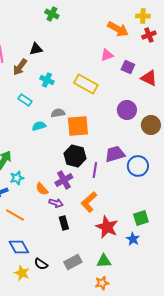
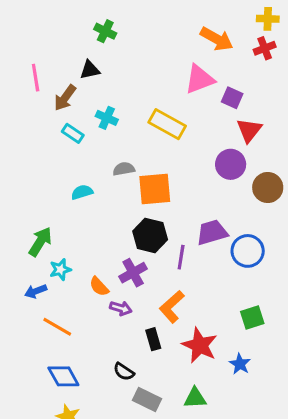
green cross: (52, 14) -> (105, 31), moved
yellow cross: (143, 16) -> (268, 19), moved
pink triangle: (107, 55) -> (200, 79), size x1.5
red triangle: (149, 78) -> (249, 130), moved, turned 42
cyan rectangle: (25, 100) -> (73, 133), moved
cyan semicircle: (39, 126) -> (82, 192), moved
green square: (141, 218) -> (252, 318), moved
black rectangle: (64, 223) -> (153, 339), moved
gray rectangle: (73, 262) -> (147, 400), turned 54
black semicircle: (41, 264) -> (124, 372), moved

